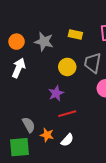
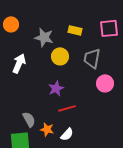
orange circle: (17, 42) -> (11, 24), moved
yellow circle: (67, 67) -> (60, 56), moved

